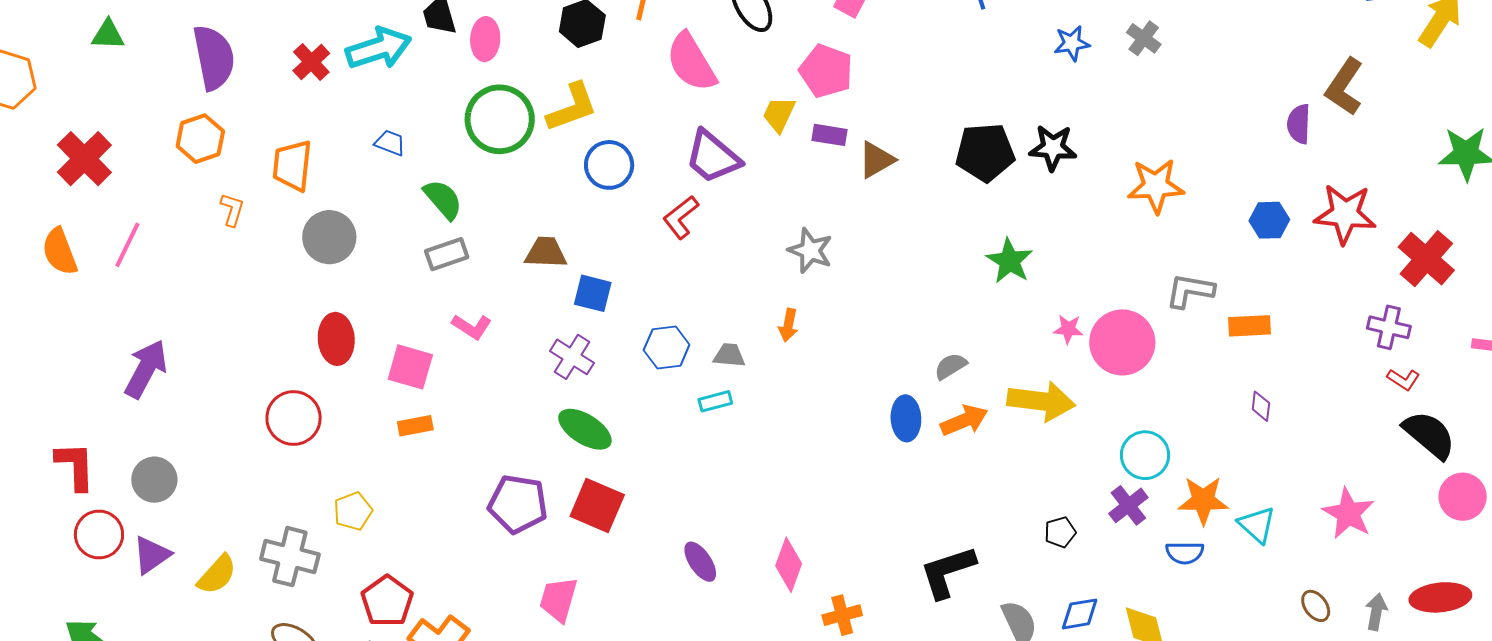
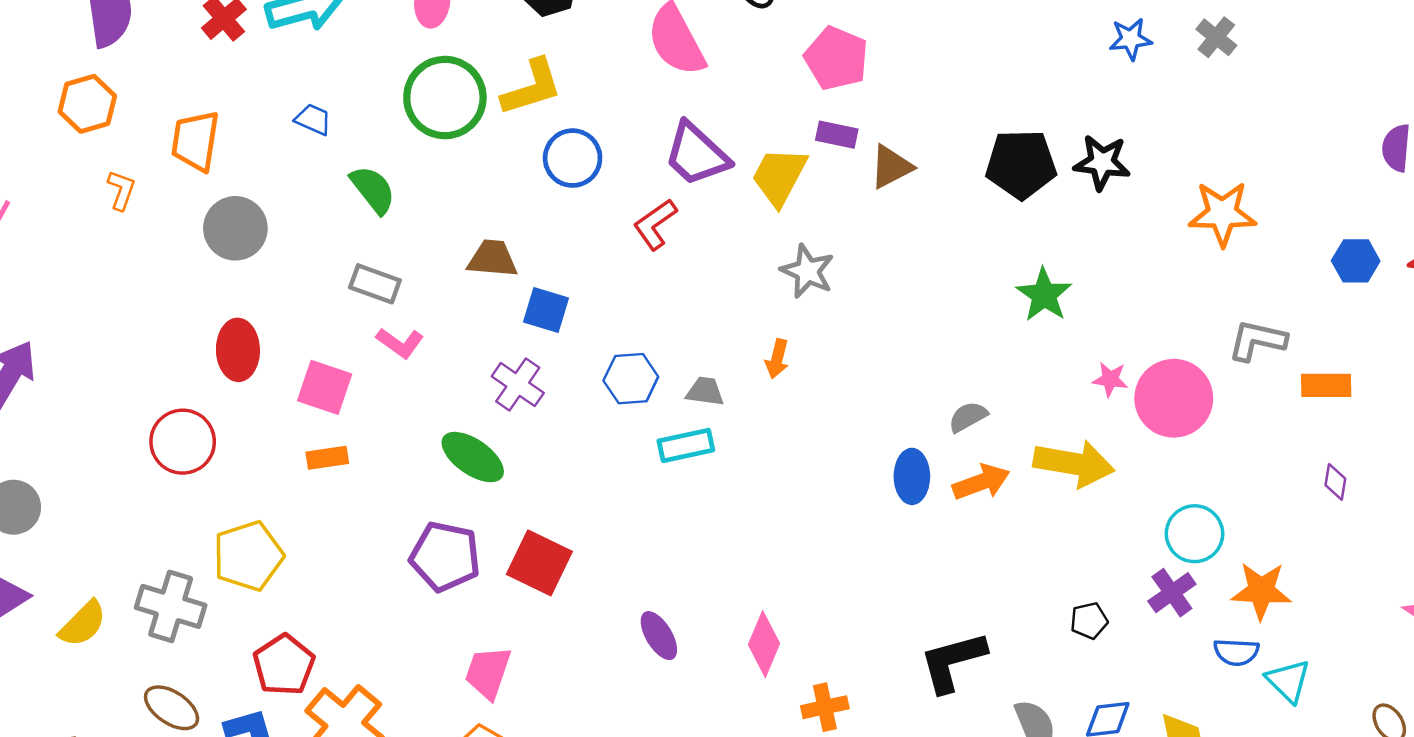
yellow trapezoid: (779, 114) -> (779, 176), moved, size x1.4
gray rectangle: (447, 254) -> (375, 284), moved, turned 36
cyan rectangle: (715, 401) -> (686, 445), size x1.4
green ellipse: (585, 429) -> (473, 457), moved
yellow pentagon: (353, 511) -> (248, 556), size x1.5
cyan triangle: (1257, 525) -> (1288, 681), moved

